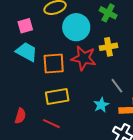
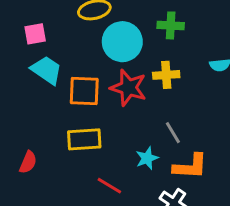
green cross: (108, 13) -> (171, 25), turned -30
pink square: (25, 26) -> (35, 34), moved
red line: (51, 124) -> (109, 186), moved

